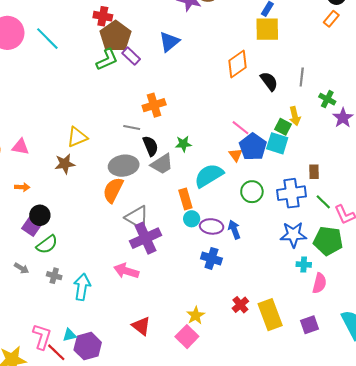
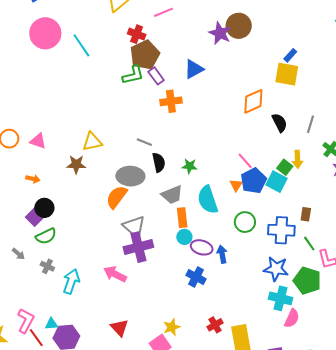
orange cross: (154, 105) -> (171, 101), moved
gray trapezoid: (162, 164) -> (172, 195), moved
cyan semicircle: (209, 176) -> (208, 200), turned -88
cyan cross: (304, 264) -> (281, 298), size x1.6

